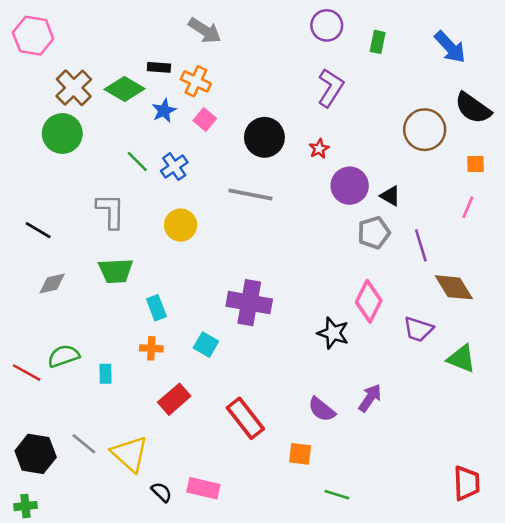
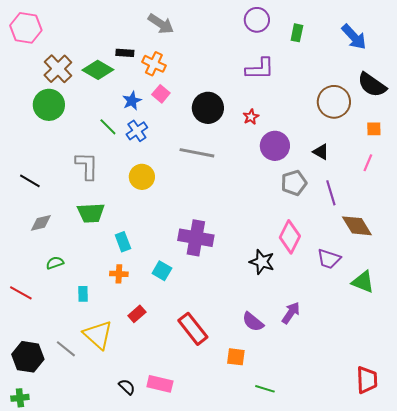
purple L-shape: (331, 88) -> (260, 69), turned 56
blue star: (164, 111) -> (132, 101), moved
black triangle: (390, 196) -> (321, 152), moved
green semicircle: (64, 356) -> (55, 263), moved, size x0.7
red rectangle: (174, 399) -> (137, 314), size x0.7
yellow triangle: (130, 454) -> (98, 335), moved

